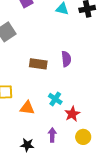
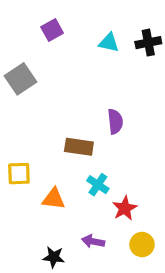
brown rectangle: (38, 64) -> (79, 147), moved
purple arrow: (52, 135) -> (93, 241), turned -80

